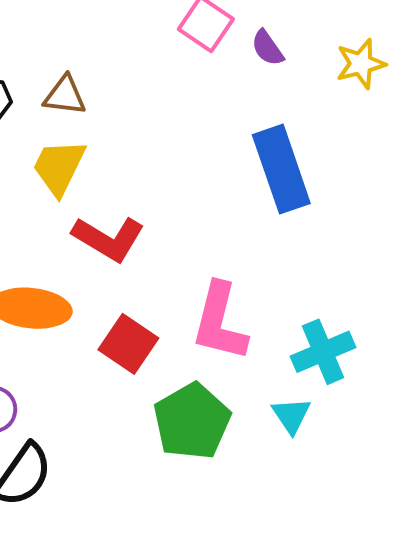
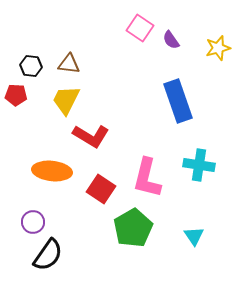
cyan cross: (323, 352) -> (199, 165), moved, turned 32
cyan triangle: (291, 415) -> (194, 236), moved

